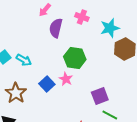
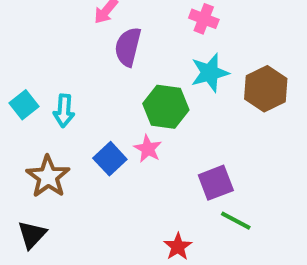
pink cross: (82, 17) -> (204, 19), moved
cyan star: (110, 28) -> (210, 73), moved
cyan arrow: (24, 60) -> (64, 111), turned 63

